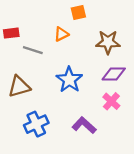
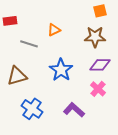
orange square: (78, 13) -> (100, 11), moved
red rectangle: (11, 33) -> (10, 21), moved
blue cross: (36, 124) -> (32, 109), turned -30

